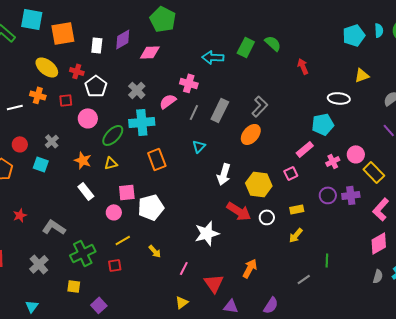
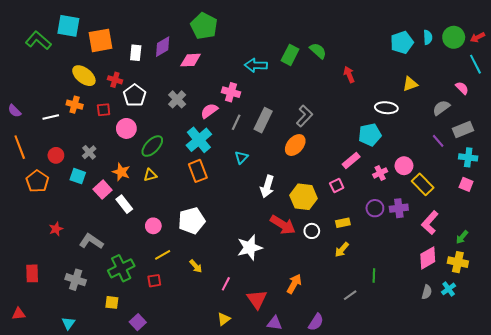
cyan cross: (142, 122) -> (199, 140), moved, turned -35
pink square: (127, 192) -> (103, 190), moved, turned -36
gray cross: (39, 264) -> (76, 280), turned -30

